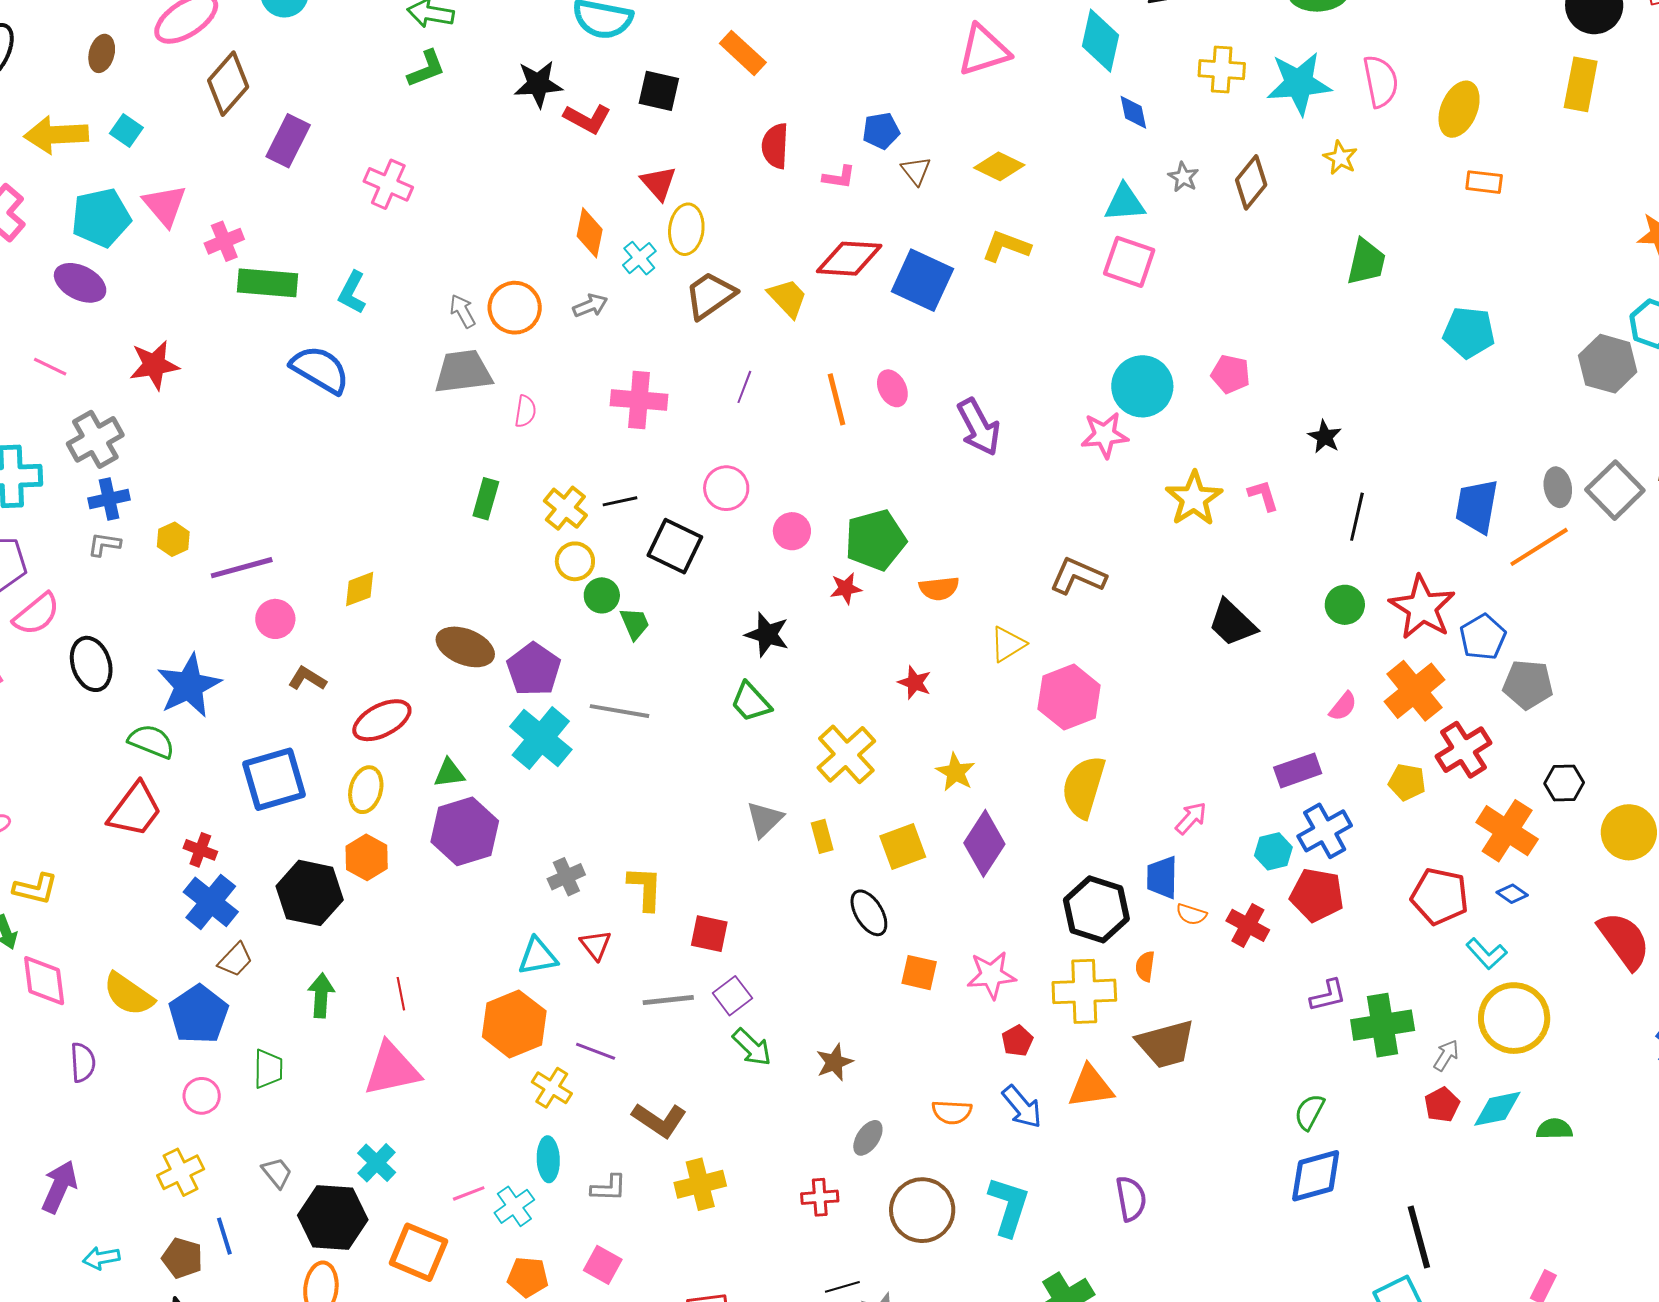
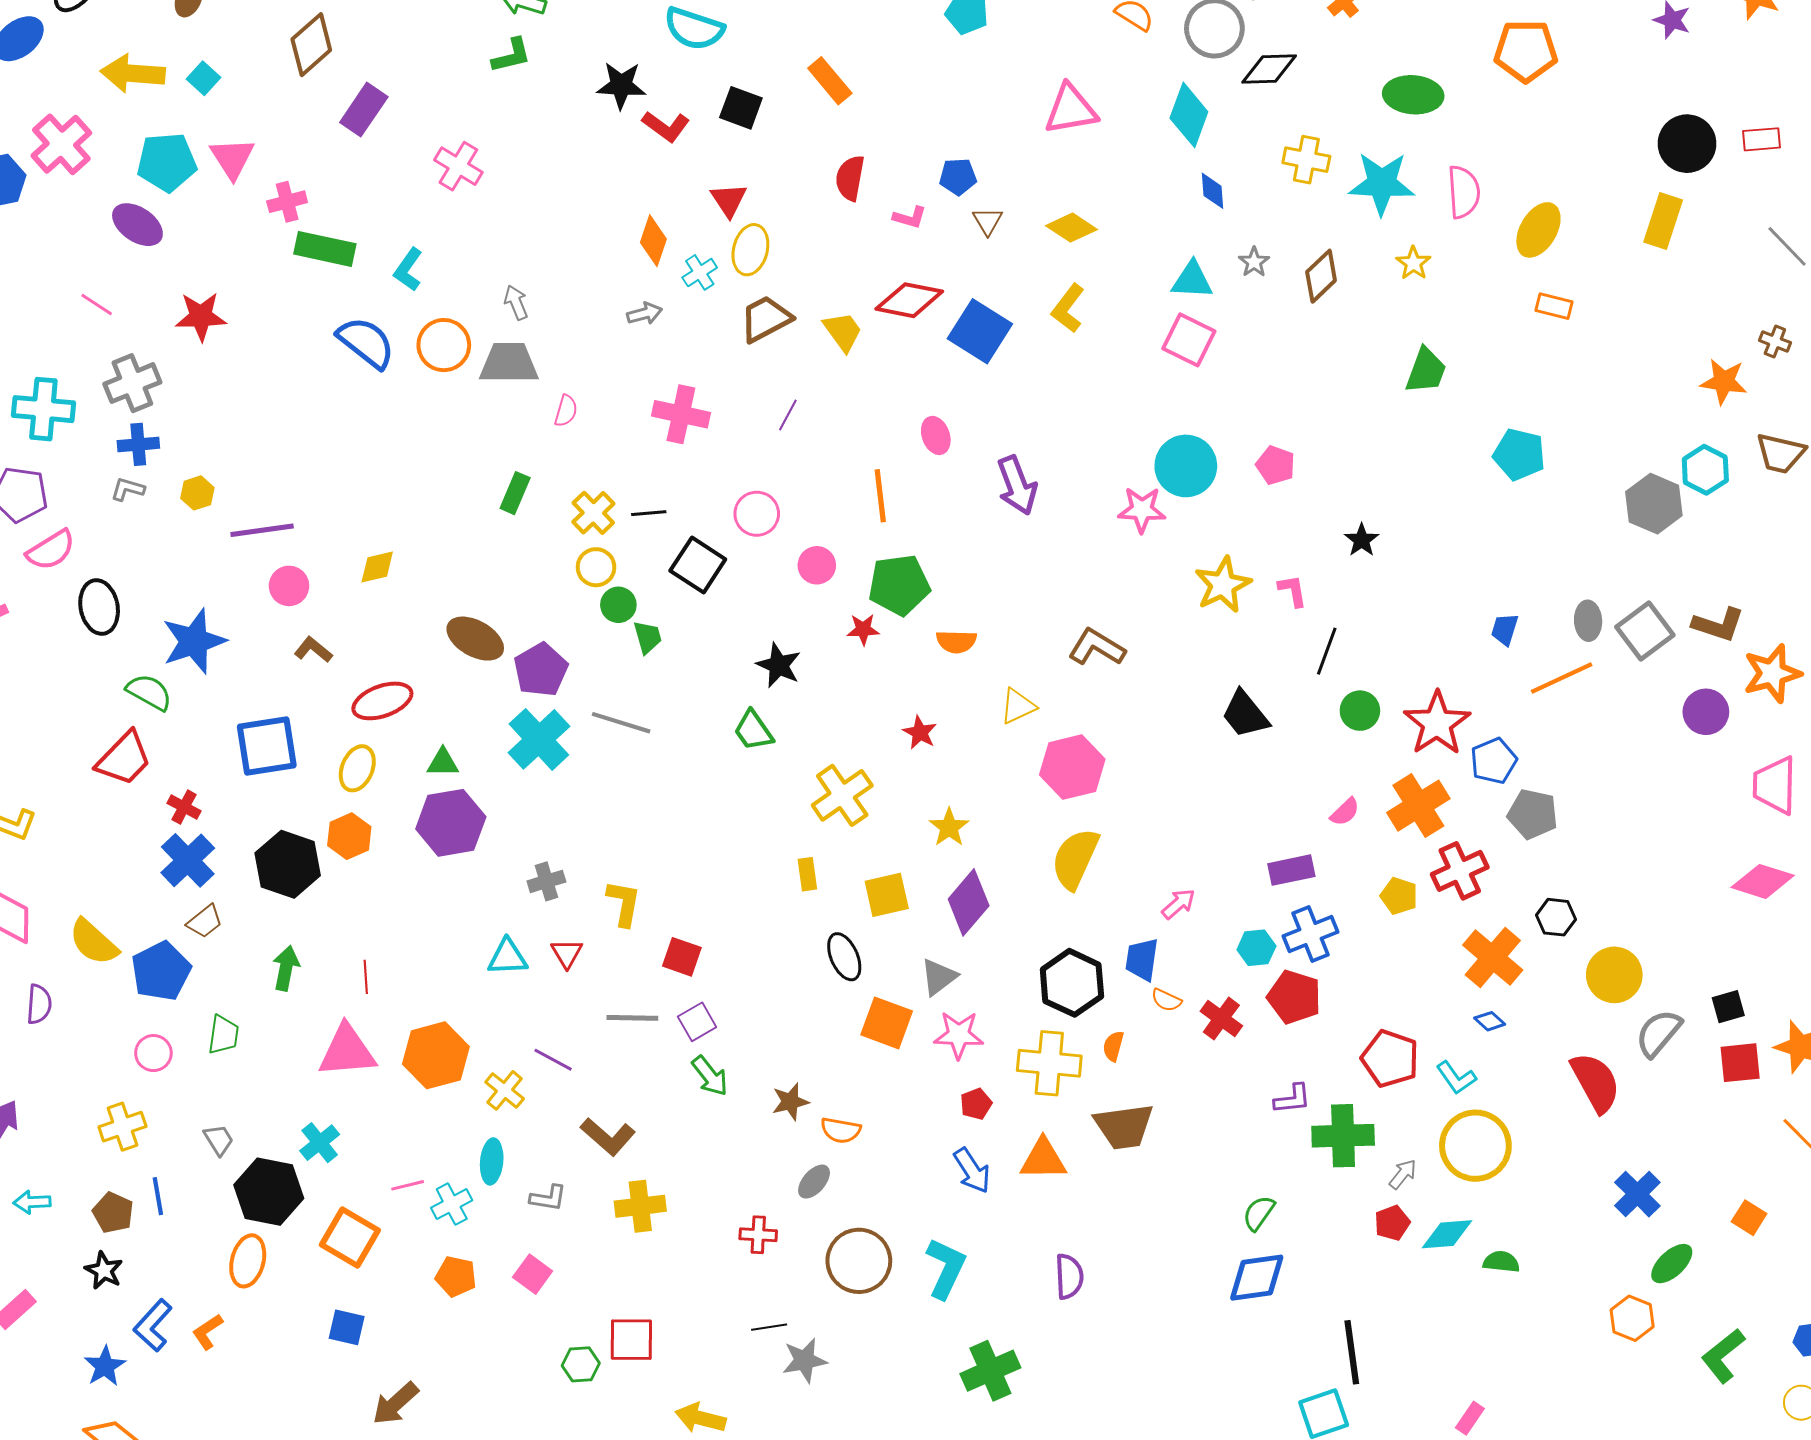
yellow L-shape: (1006, 246) -> (1068, 308), turned -81
orange circle: (515, 308) -> (444, 345), moved
orange line: (836, 399) -> (880, 496), moved
blue trapezoid: (1477, 506) -> (1505, 629), size x0.6
black line: (1357, 517) -> (1327, 651), moved
gray triangle: (765, 819) -> (939, 977), moved
red pentagon: (1440, 896) -> (1390, 1059), moved
orange square: (919, 973) -> (887, 1023), size x1.4
orange hexagon: (514, 1024) -> (436, 1055), moved
orange semicircle: (952, 1112) -> (841, 1130), moved

